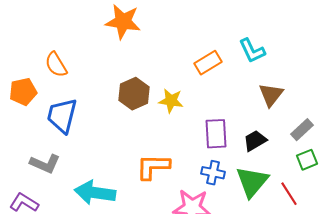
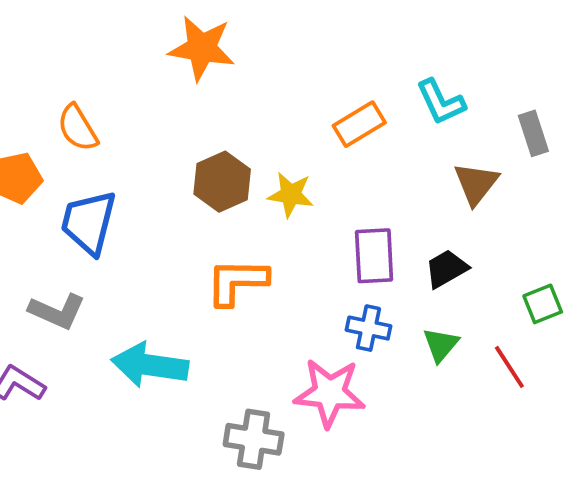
gray rectangle: (302, 130) -> (533, 133), moved, turned -65
orange L-shape: (153, 167) -> (237, 282), moved
green triangle: (252, 182) -> (441, 345), size x0.6

